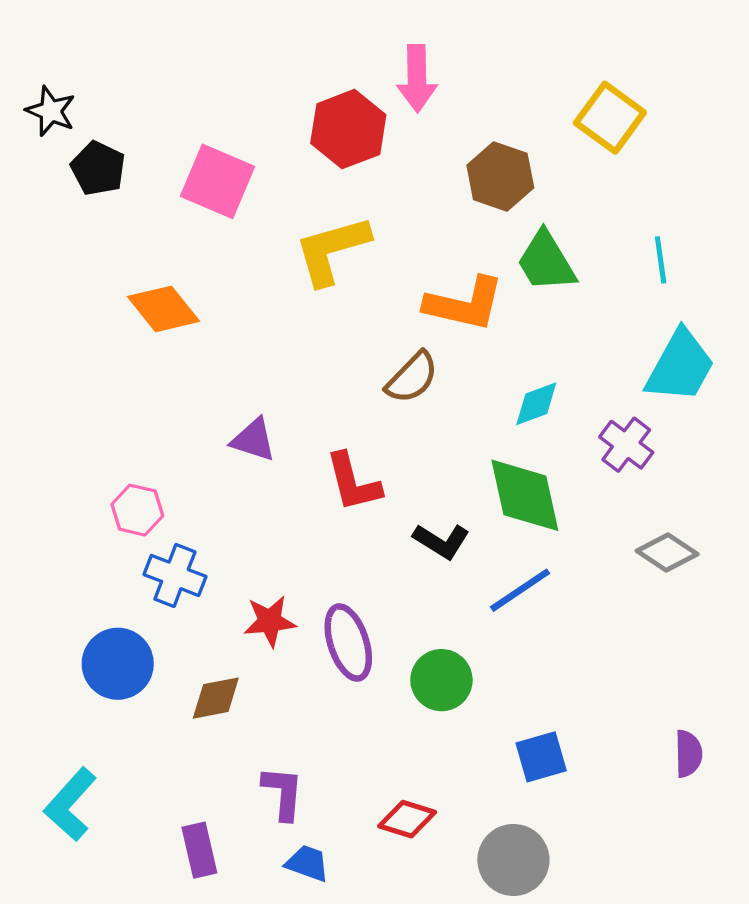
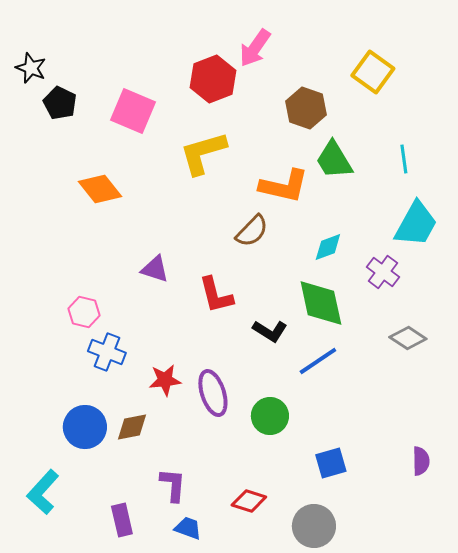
pink arrow: (417, 78) -> (255, 48), turned 36
blue circle: (118, 664) -> (85, 427), moved

